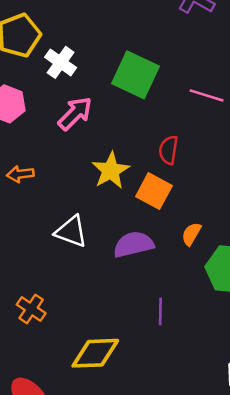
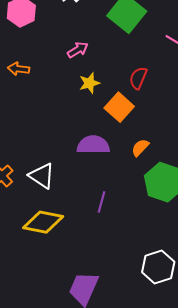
pink arrow: (75, 113) -> (78, 50), moved, size x0.7
yellow star: (111, 170) -> (89, 83), size x0.7
white triangle: (71, 231) -> (42, 176), moved

